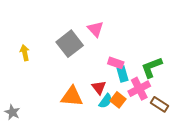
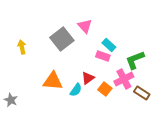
cyan rectangle: (122, 74) -> (109, 45), moved, turned -32
red triangle: (99, 88) -> (88, 78), turned 32
orange triangle: (72, 97) -> (53, 81), moved
cyan semicircle: (106, 101) -> (76, 90), moved

